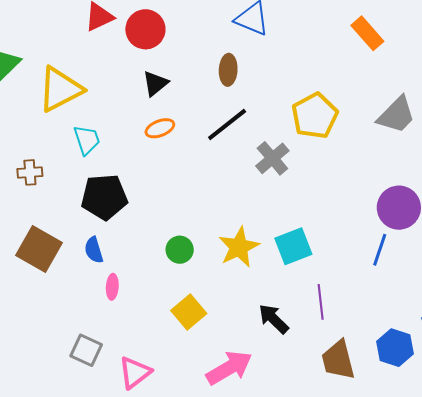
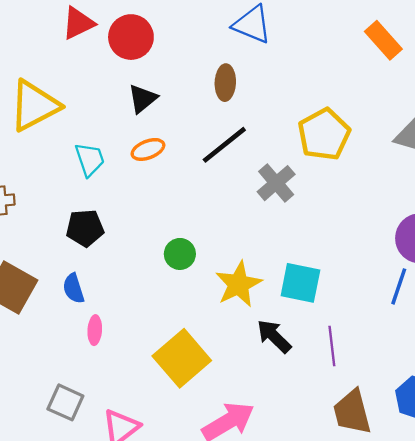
cyan trapezoid: (87, 140) -> (90, 159), moved
black pentagon: (104, 197) -> (85, 228), size x0.7
cyan square: (293, 246) -> (300, 283), turned 33
green circle: (180, 250) -> (180, 254), moved
yellow square: (189, 312) -> (182, 358), size x1.4
black arrow: (274, 319) -> (274, 336), moved

